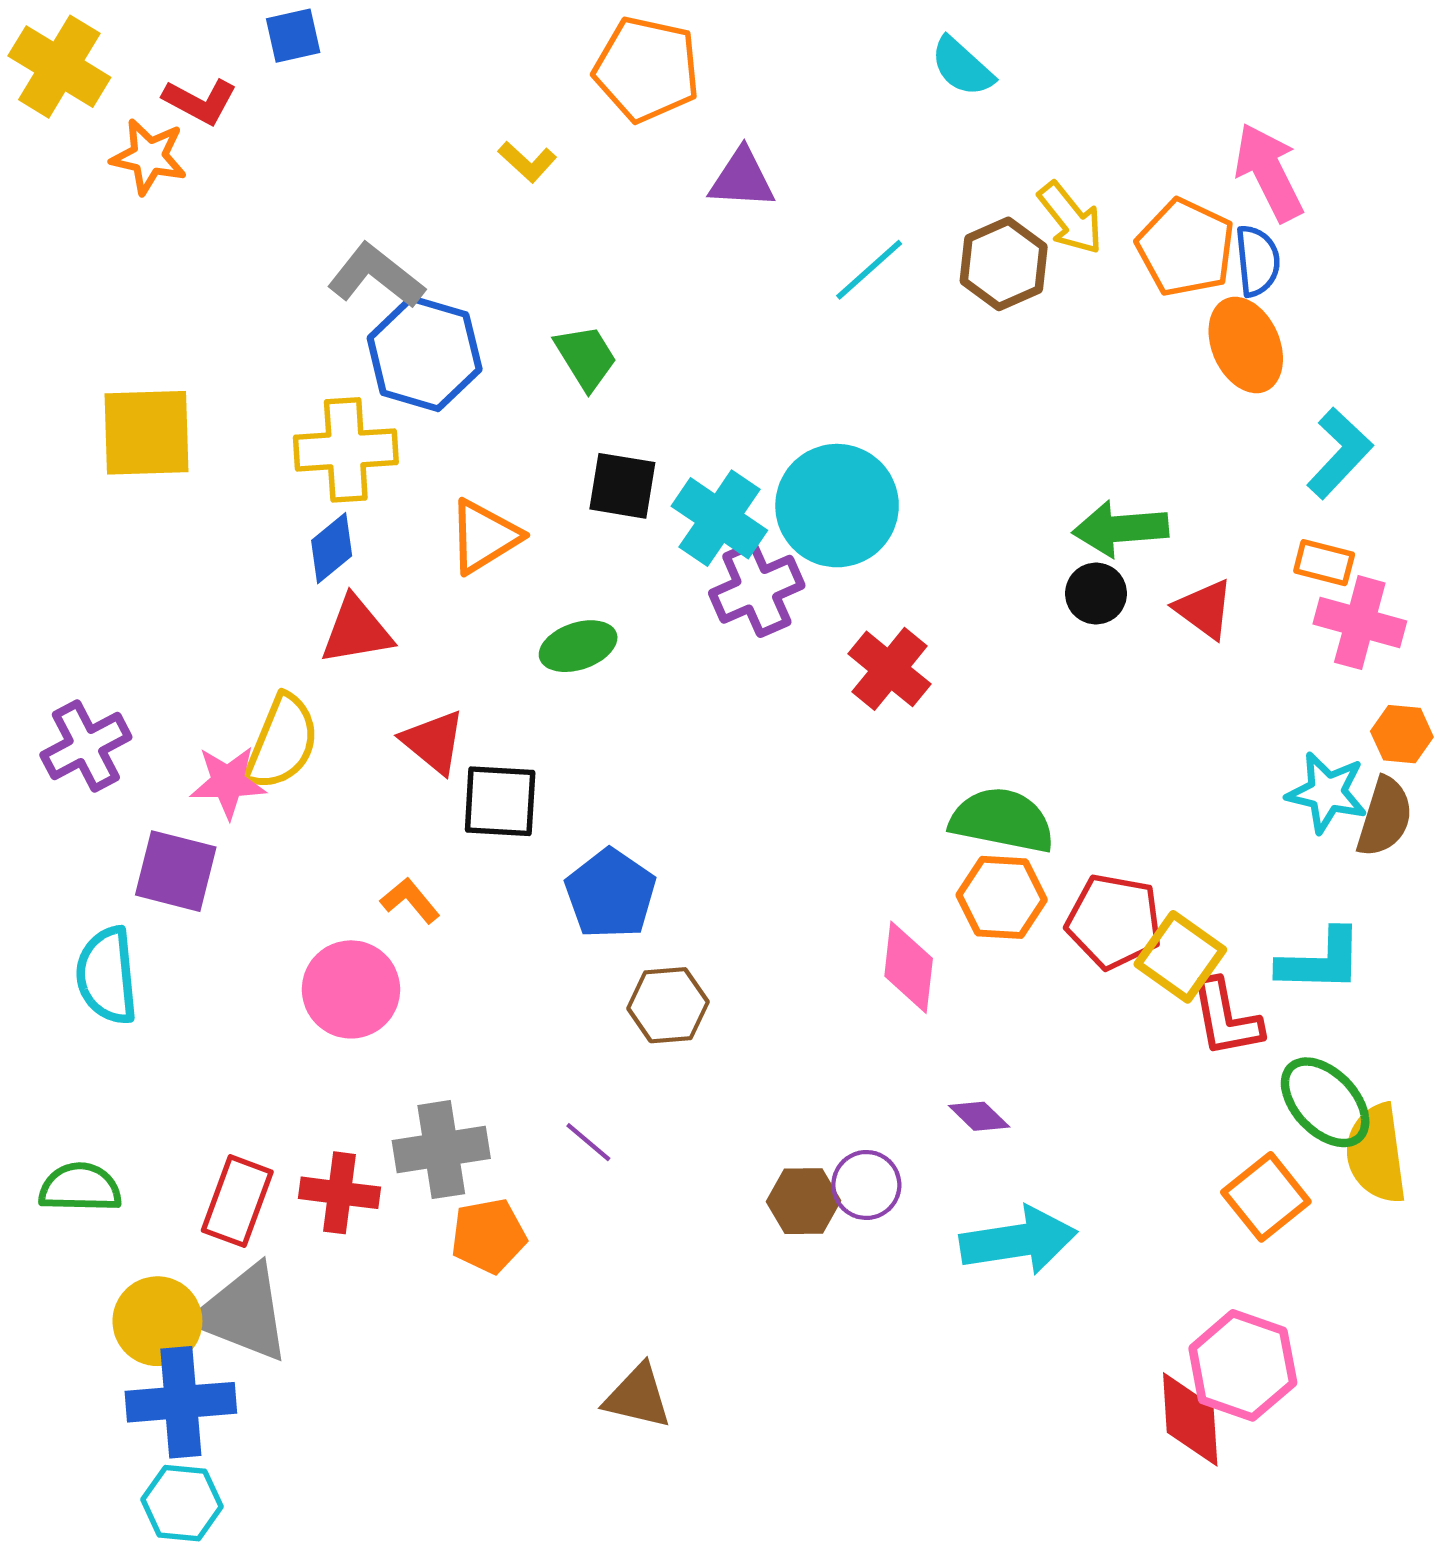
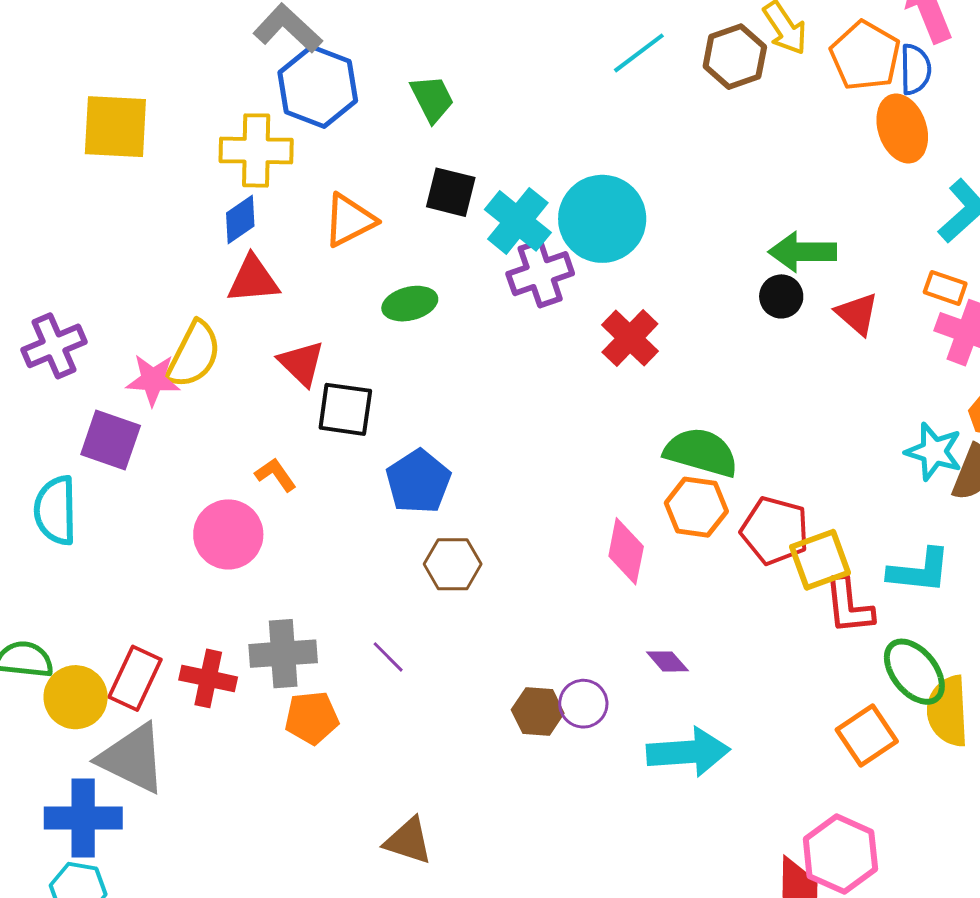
yellow square: (1180, 957) -> (820, 560), turned 30
yellow circle: (157, 1321) -> (76, 697), moved

